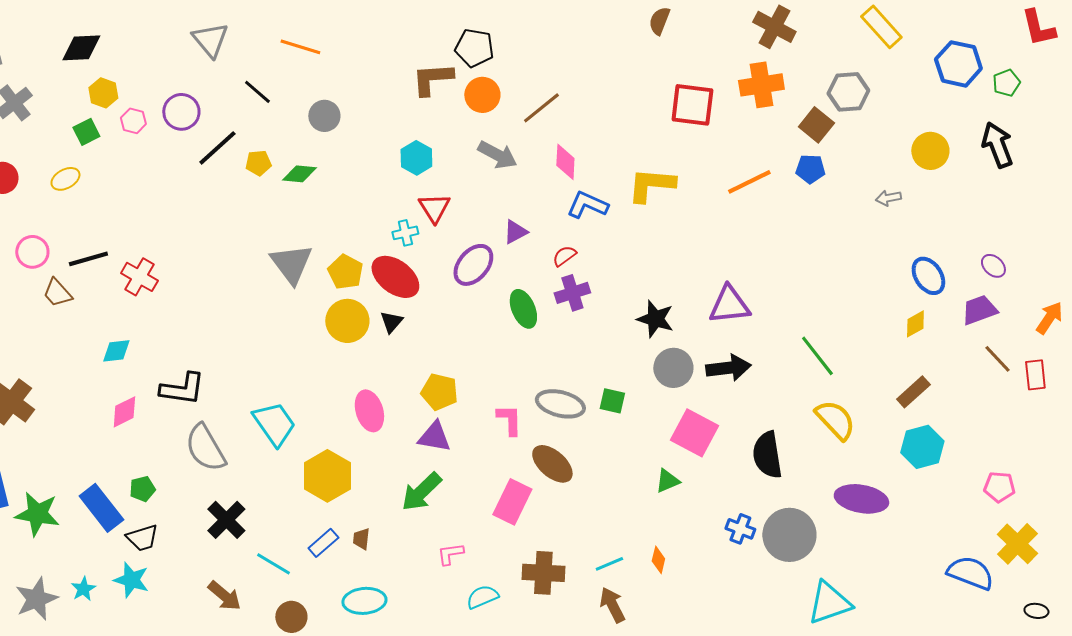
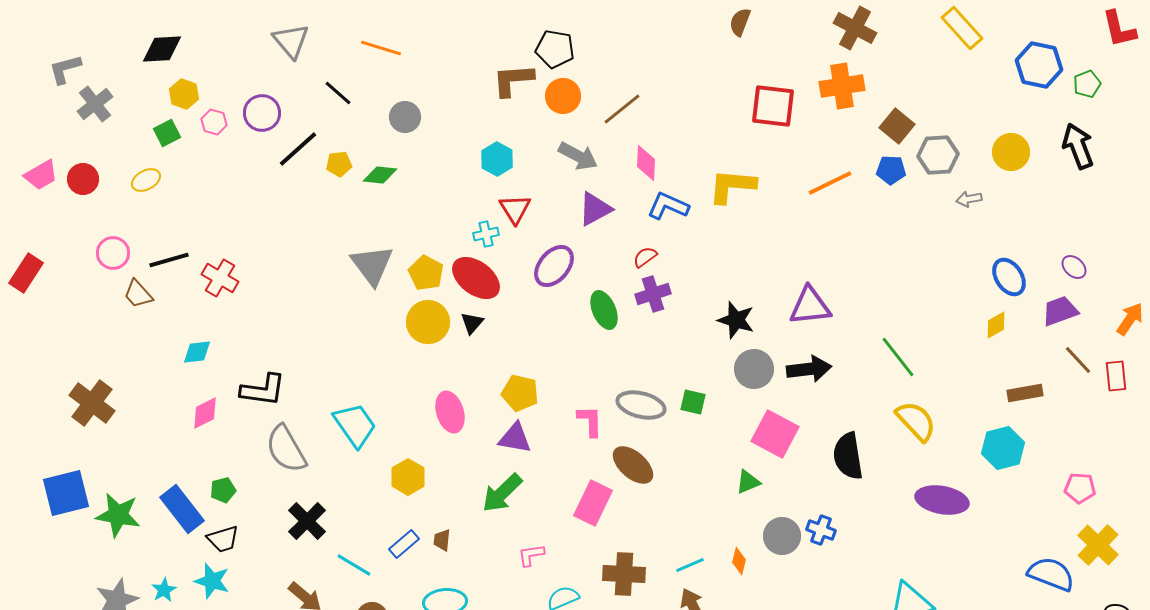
gray hexagon: (848, 92) -> (938, 155), moved
purple triangle: (515, 232) -> (595, 209), moved, size x1.4
brown rectangle: (913, 392) -> (1025, 393), moved, turned 32
yellow hexagon: (327, 476) -> (408, 477), size x0.7
gray circle: (789, 535) -> (782, 536), moved, size x0.7

